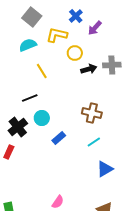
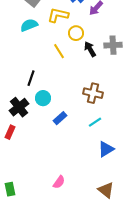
black arrow: (89, 69) -> (90, 49), turned -105
yellow line: (42, 71) -> (59, 51), moved
black line: (30, 98) -> (31, 78), turned -49

